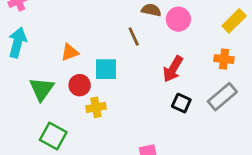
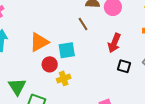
orange triangle: (70, 52) -> (39, 42), size x1.5
green triangle: (42, 89) -> (17, 87), moved

